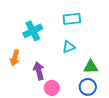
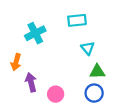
cyan triangle: (69, 47) -> (88, 48), moved, turned -48
purple arrow: (39, 71) -> (31, 82), moved

